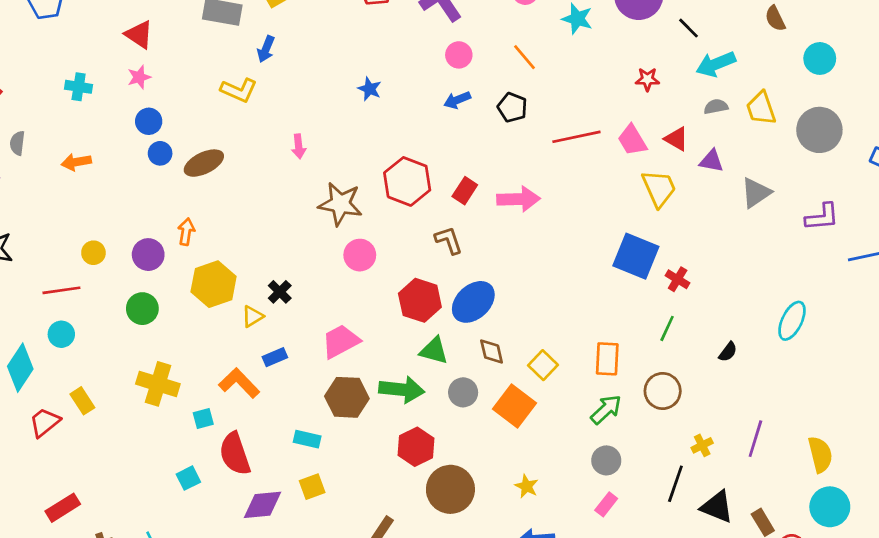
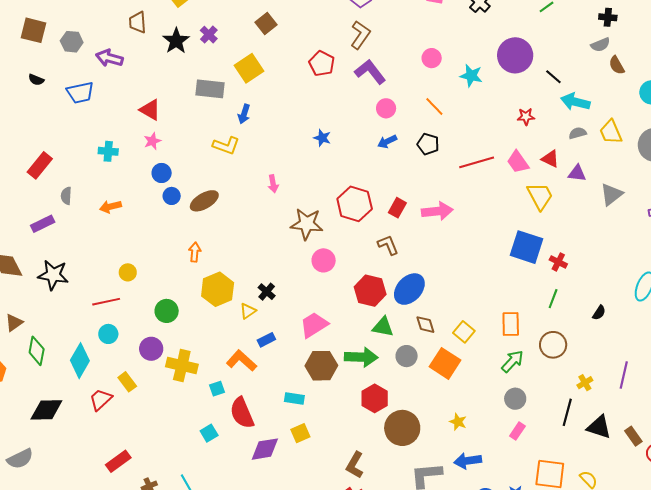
cyan arrow: (716, 64) -> (575, 102), turned 40
purple circle: (148, 255) -> (151, 349), moved

